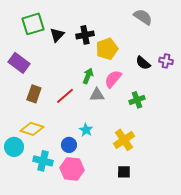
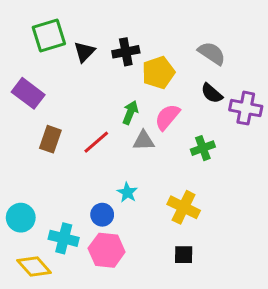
gray semicircle: (143, 17) -> (212, 53), moved
purple cross: (166, 61) -> (246, 108), moved, size x1.5
yellow diamond: (32, 129) -> (34, 266), moved, turned 30
yellow cross: (124, 140) -> (184, 207), turned -30

